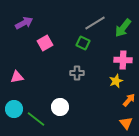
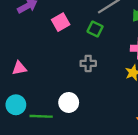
pink square: (45, 43) -> (61, 22), moved
green line: (36, 119) -> (41, 116), turned -36

